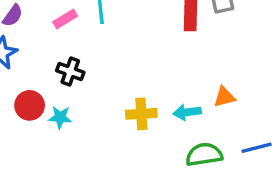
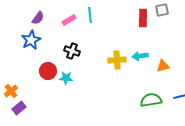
cyan arrow: (187, 112) -> (140, 56), moved
yellow cross: (141, 114) -> (117, 60), moved

